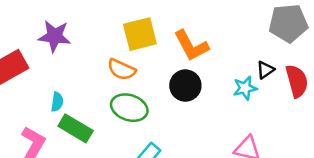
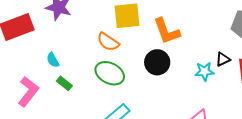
cyan semicircle: (57, 102) -> (53, 60), turned 133
green rectangle: (76, 128) -> (64, 83), size x0.6

